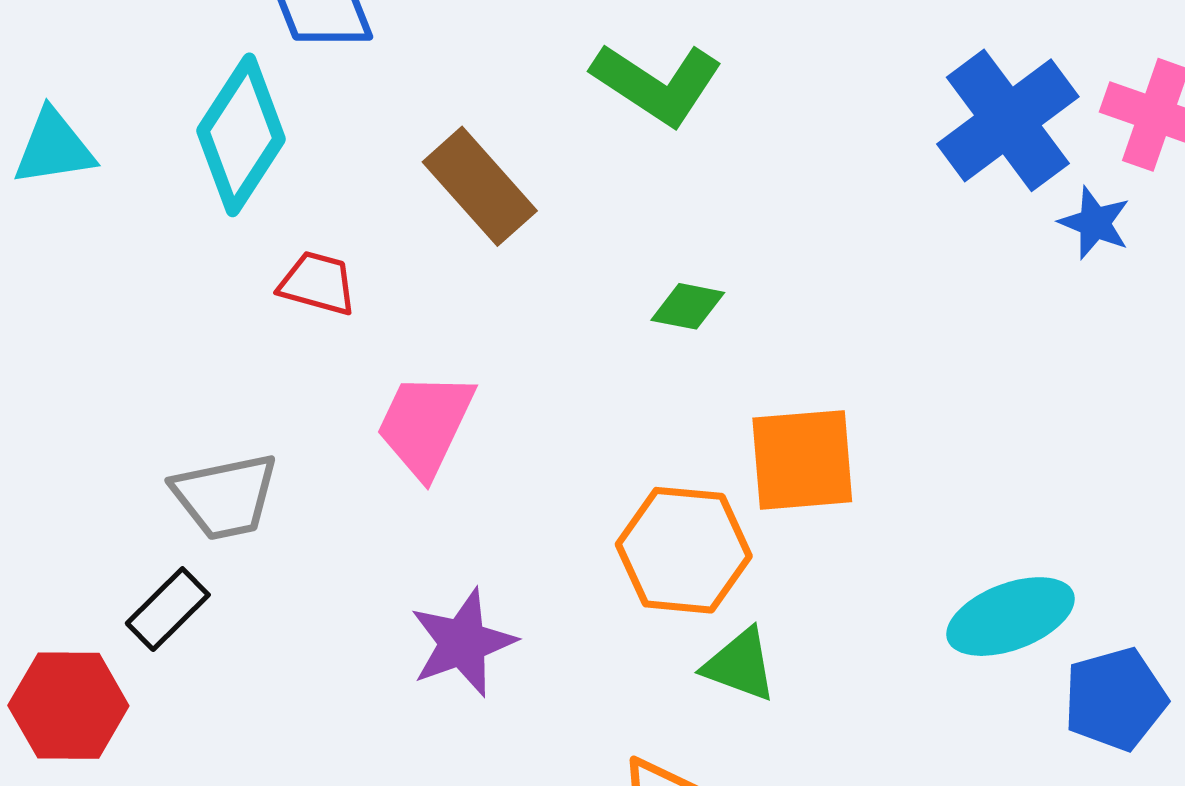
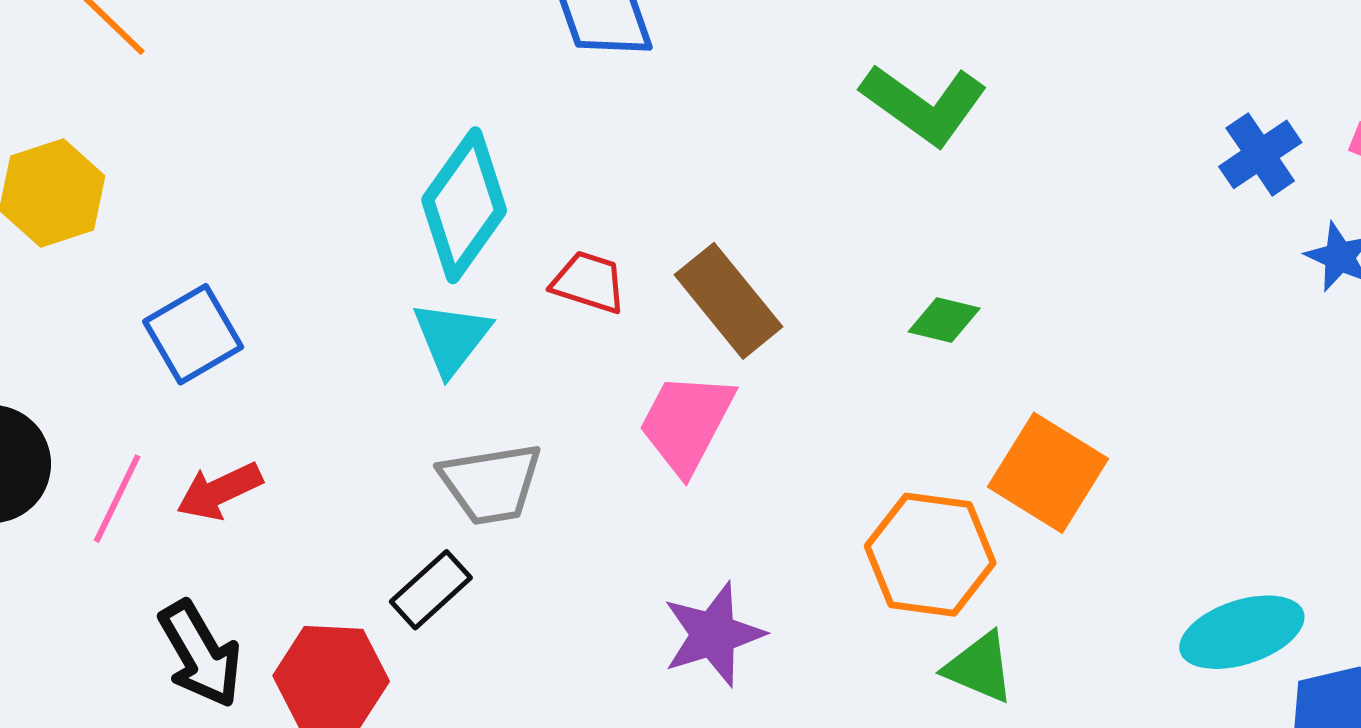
blue cross: (1008, 120) -> (1260, 154), size x0.6
cyan diamond: (241, 135) -> (464, 205), moved
cyan triangle: (54, 148) -> (452, 338), moved, turned -46
brown rectangle: (480, 186) -> (729, 301), moved
orange square: (802, 460) -> (1048, 473), turned 34

